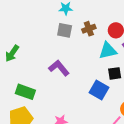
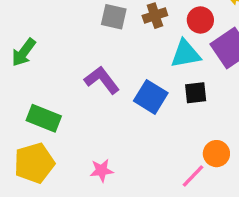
blue square: (99, 90) -> (151, 97), moved

